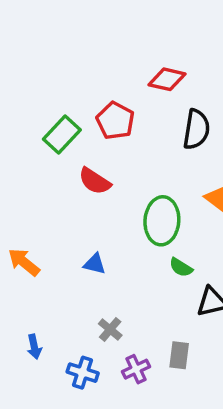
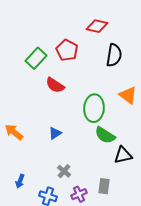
blue triangle: (95, 264) -> (55, 133), turned -48
green semicircle: (181, 267) -> (105, 135), size x1.5
blue arrow: (34, 347) -> (20, 181), turned 32

